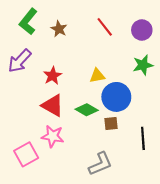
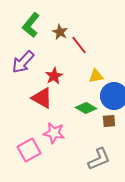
red line: (105, 27) -> (79, 45), moved
red triangle: (53, 105) -> (42, 98), moved

